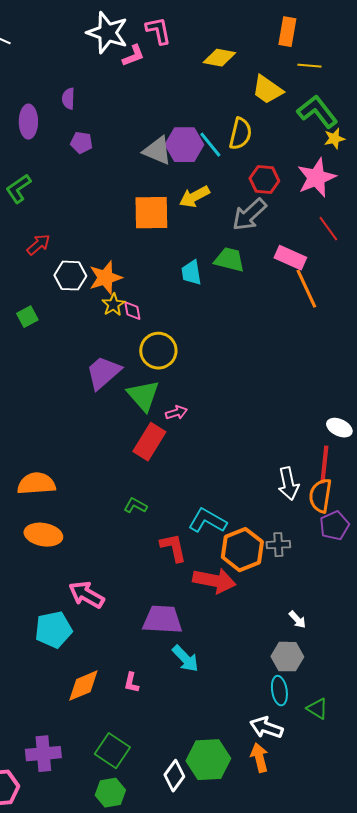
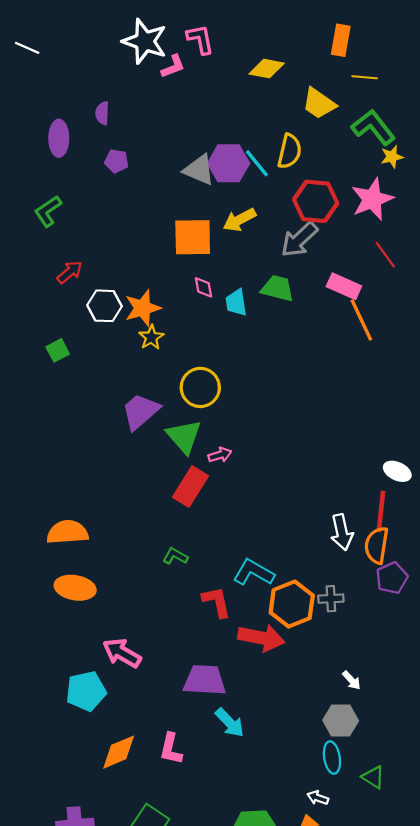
red hexagon: (264, 180) -> (316, 201), size x1.4
pink diamond: (132, 311) -> (204, 287), moved
pink L-shape: (131, 683) -> (171, 749), size x1.4
white arrow: (266, 728) -> (318, 798), size x0.6

